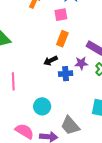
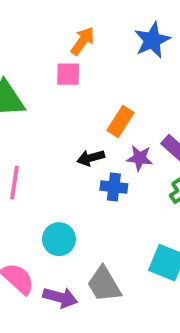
pink square: (61, 15) -> (68, 74), moved
purple star: (81, 63) -> (140, 158), moved

